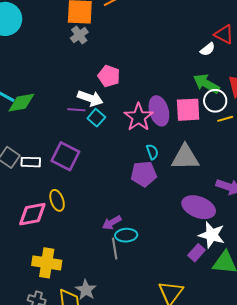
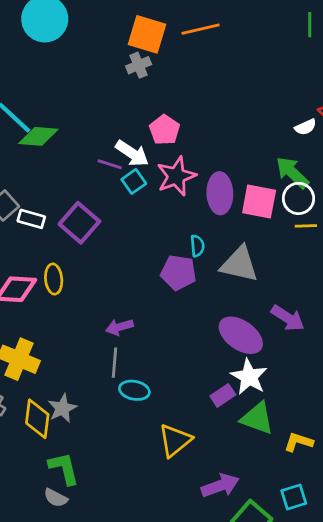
pink star: (139, 117) -> (176, 176), moved
cyan ellipse: (126, 235) -> (134, 390), moved

